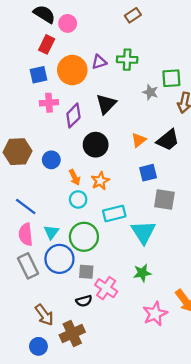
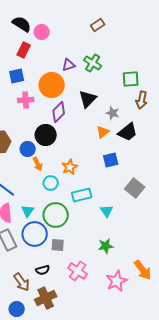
green cross: (127, 60) -> (93, 63), turned 30
orange circle: (72, 70) -> (52, 85), moved
gray star: (150, 92) -> (113, 113), moved
black triangle: (106, 104) -> (88, 99), moved
purple diamond: (73, 116) -> (59, 112), moved
black circle: (96, 145) -> (46, 135), moved
orange arrow: (75, 177) -> (38, 164), moved
gray square: (164, 199) -> (135, 188), moved, turned 30
cyan triangle: (143, 232) -> (107, 211), size x0.6
pink cross: (106, 288) -> (78, 271), moved
black semicircle: (84, 301) -> (43, 270), moved

